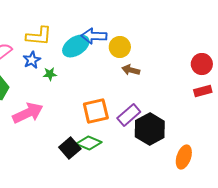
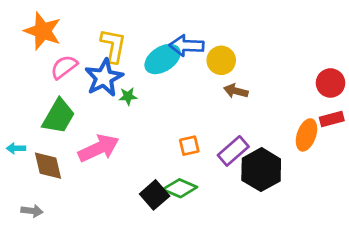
yellow L-shape: (39, 36) -> (113, 46), turned -84
blue star: (32, 60) -> (104, 78), size x1.6
orange square: (96, 111) -> (189, 146), size x0.6
orange ellipse: (184, 157) -> (306, 135), moved

